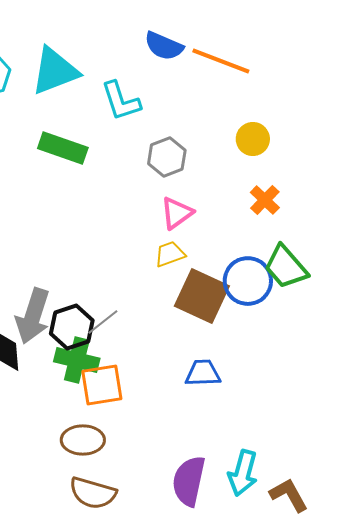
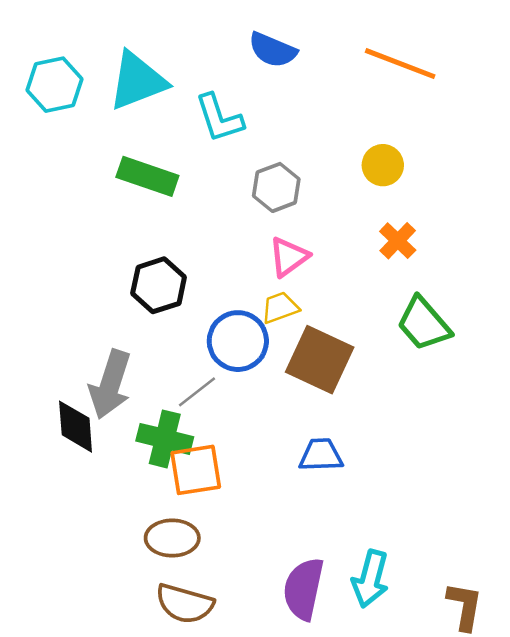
orange line: (221, 61) -> (400, 64), moved
blue circle: (248, 281) -> (238, 341), moved
black hexagon: (72, 327) -> (159, 285), moved
brown L-shape: (289, 495) -> (465, 606), moved, turned 39

